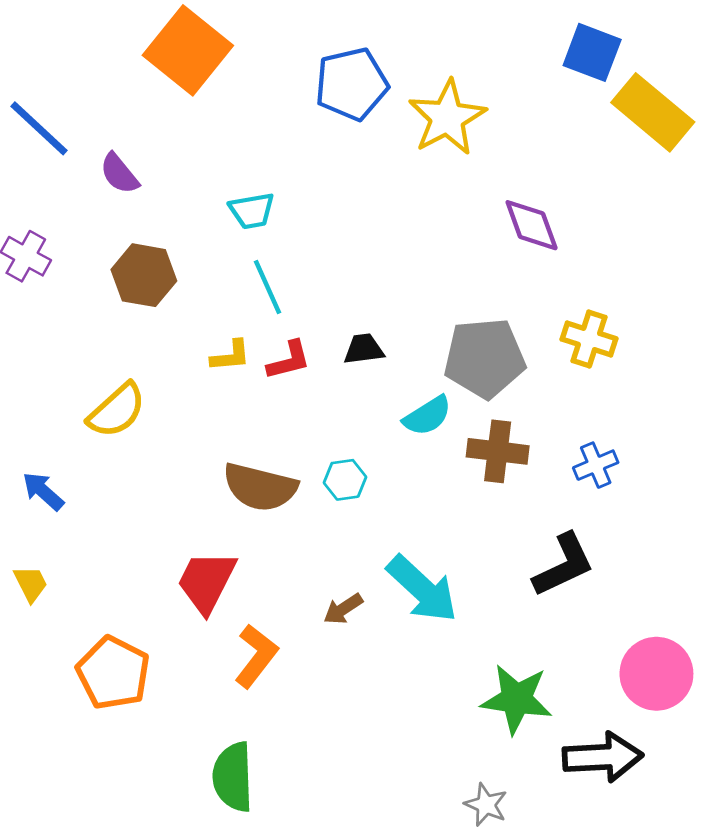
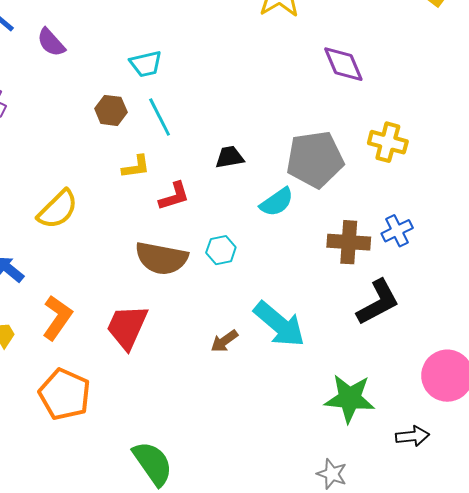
brown hexagon: (144, 275) -> (111, 110), moved, size x0.7
red L-shape: (289, 360) -> (174, 196), moved
brown cross: (498, 451) -> (349, 242), moved
orange L-shape: (256, 656) -> (57, 318), moved
black arrow: (603, 757) -> (412, 436), size x0.6
green semicircle: (233, 777) -> (153, 463), turned 150

